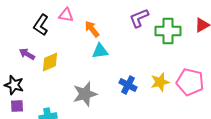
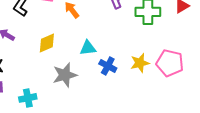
cyan triangle: (100, 51) -> (88, 48), moved
yellow diamond: (50, 62) -> (47, 43), moved

